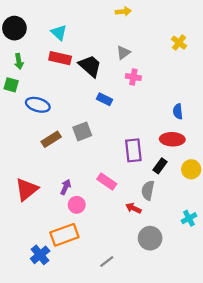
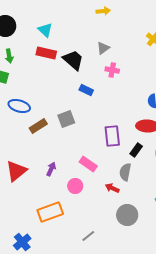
blue ellipse: (38, 105) -> (19, 106), moved
pink circle: (77, 205) -> (75, 186), moved
blue cross: (40, 255) -> (22, 242), moved

